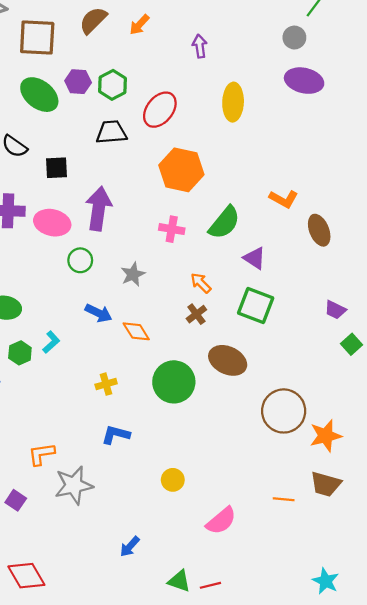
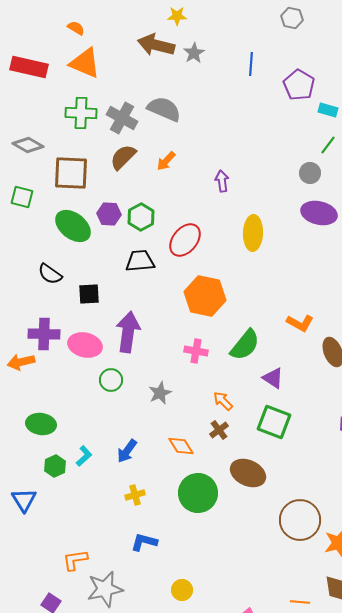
blue arrow: (99, 313) -> (127, 451), moved, turned 100
orange diamond: (136, 331) -> (181, 446), moved
yellow circle: (173, 480) -> (182, 590), moved

